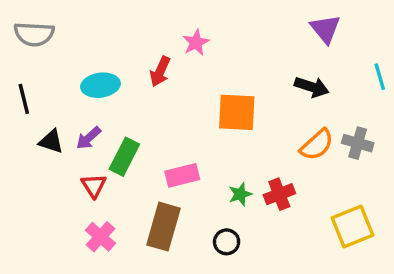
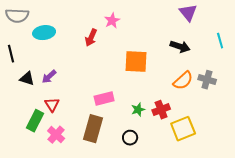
cyan ellipse: (100, 85) -> (44, 33), moved
green rectangle: (124, 157) -> (35, 121), moved
yellow square: (353, 227) -> (183, 129), moved

